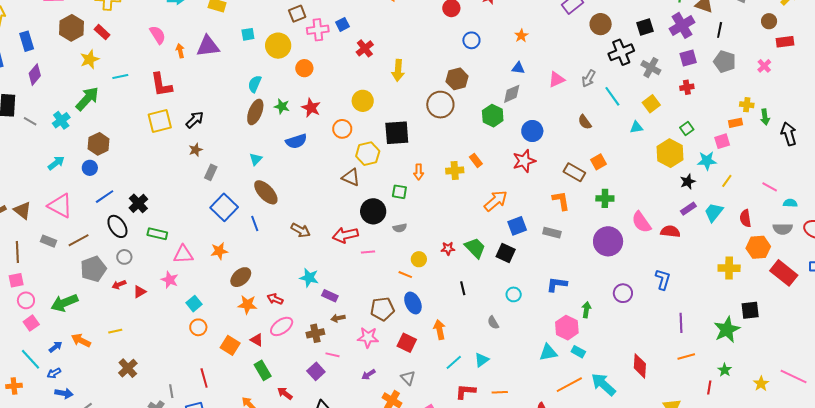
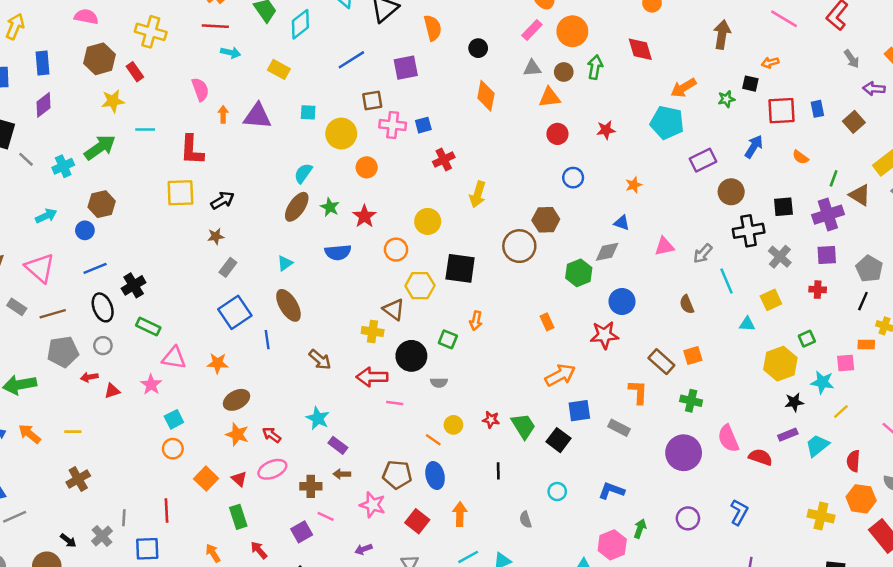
black line: (720, 30) -> (863, 301), moved
yellow cross: (455, 170) -> (373, 332), moved

